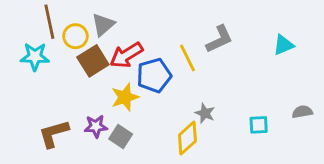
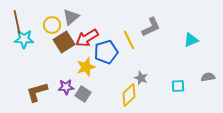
brown line: (49, 22) -> (17, 22), moved
cyan triangle: (283, 45) -> (191, 40), moved

